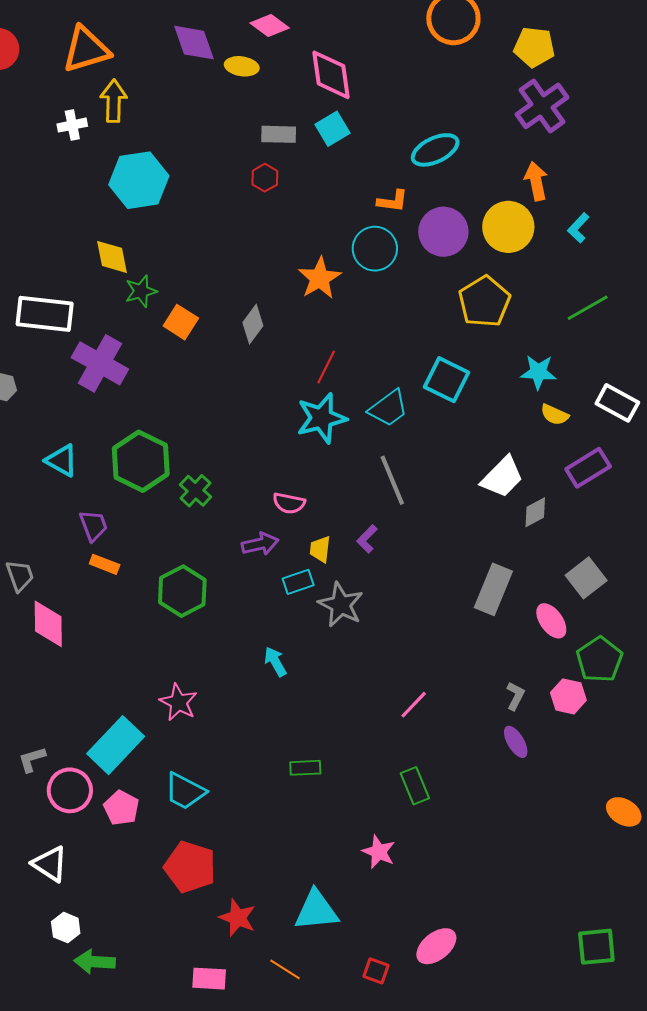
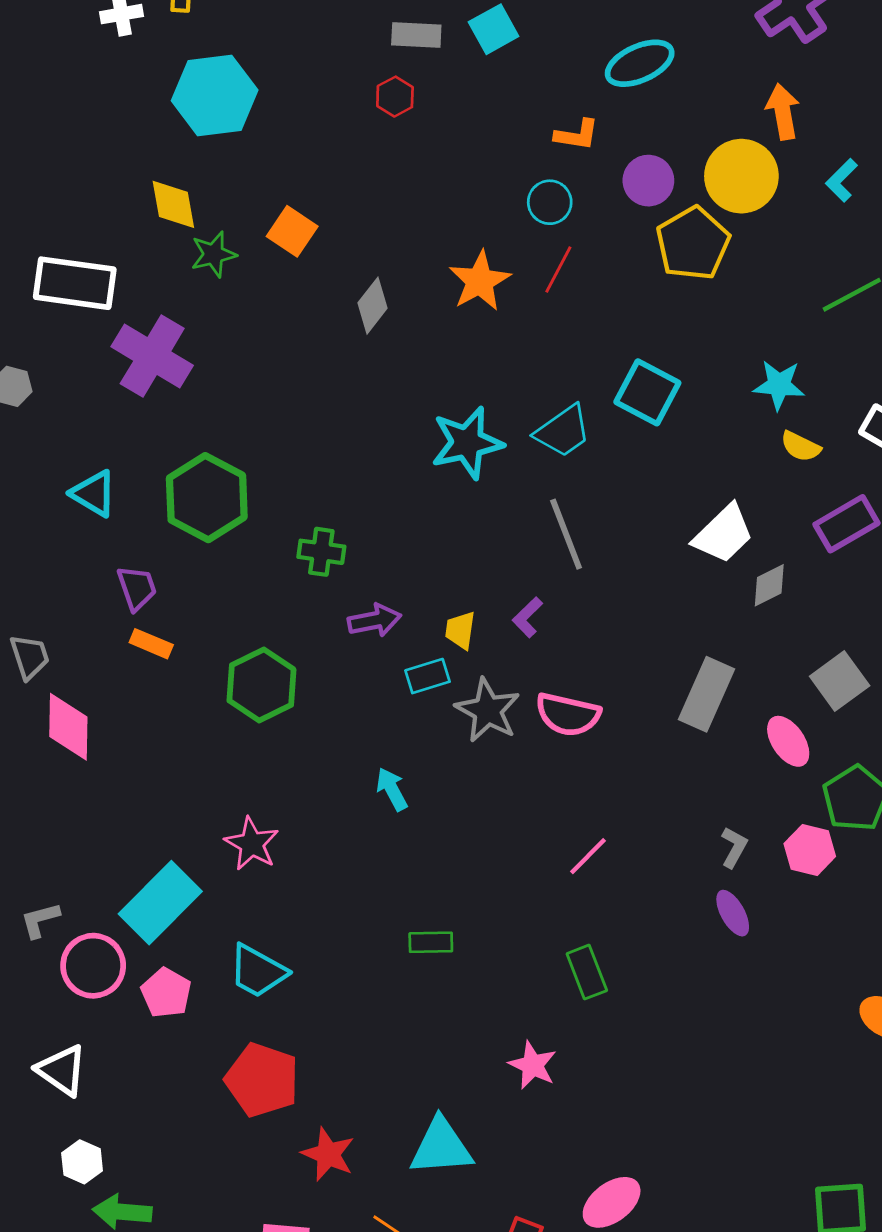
purple circle: (443, 232) -> (648, 181), size x0.7
cyan circle: (375, 249) -> (550, 202), size x0.7
orange star: (320, 278) -> (480, 281), moved
yellow pentagon: (484, 302) -> (693, 243), moved
orange square: (181, 322) -> (292, 231), moved
red line: (326, 367) -> (558, 269), moved
green cross: (196, 491) -> (321, 552), moved, turned -36
pink semicircle: (289, 503) -> (568, 714), moved, size x1.4

